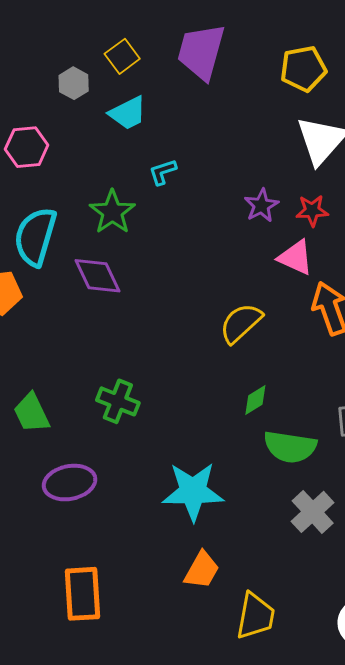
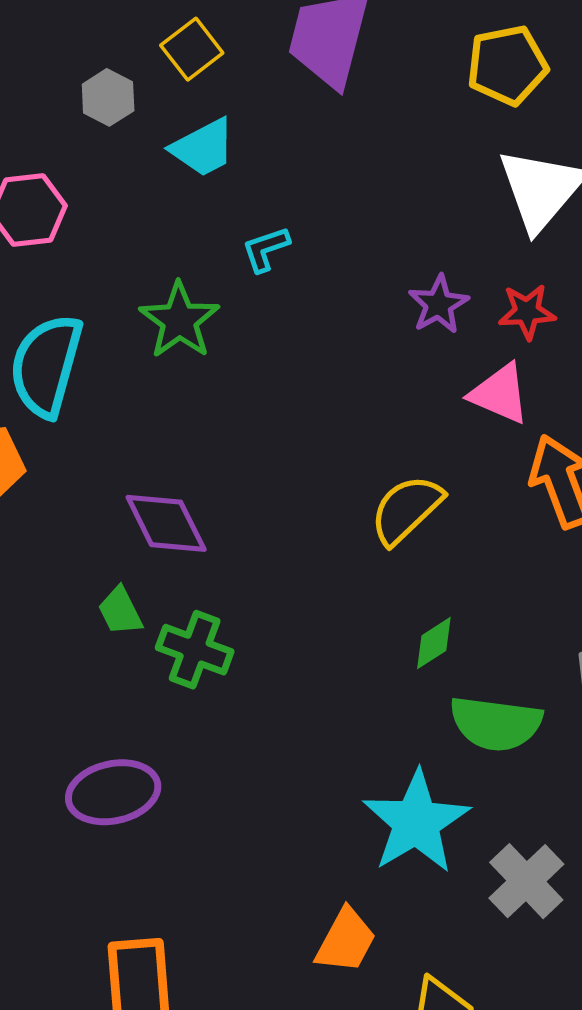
purple diamond: (97, 276) -> (166, 523), moved
green trapezoid: (32, 413) -> (120, 611), moved, size x0.7
cyan star: (193, 492) -> (416, 822), moved, turned -30
gray cross: (313, 512) -> (526, 881), moved

